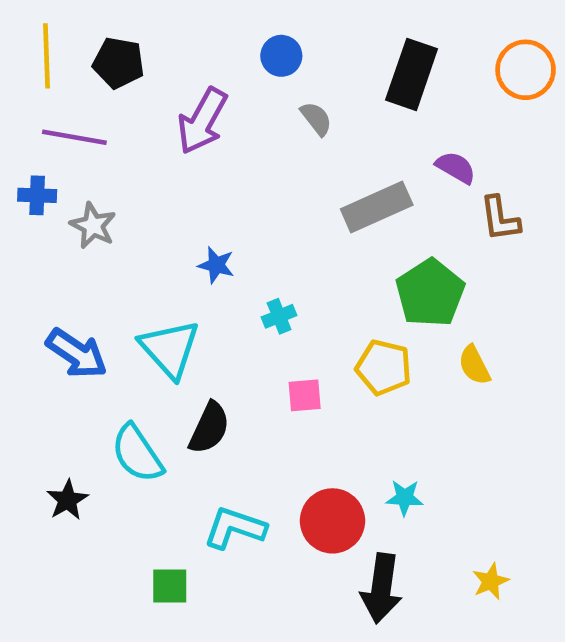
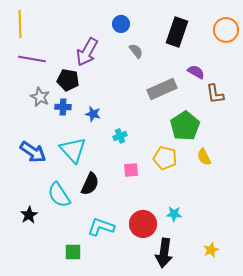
black pentagon: (119, 63) -> (68, 80), moved
blue cross: (37, 195) -> (63, 107), moved

